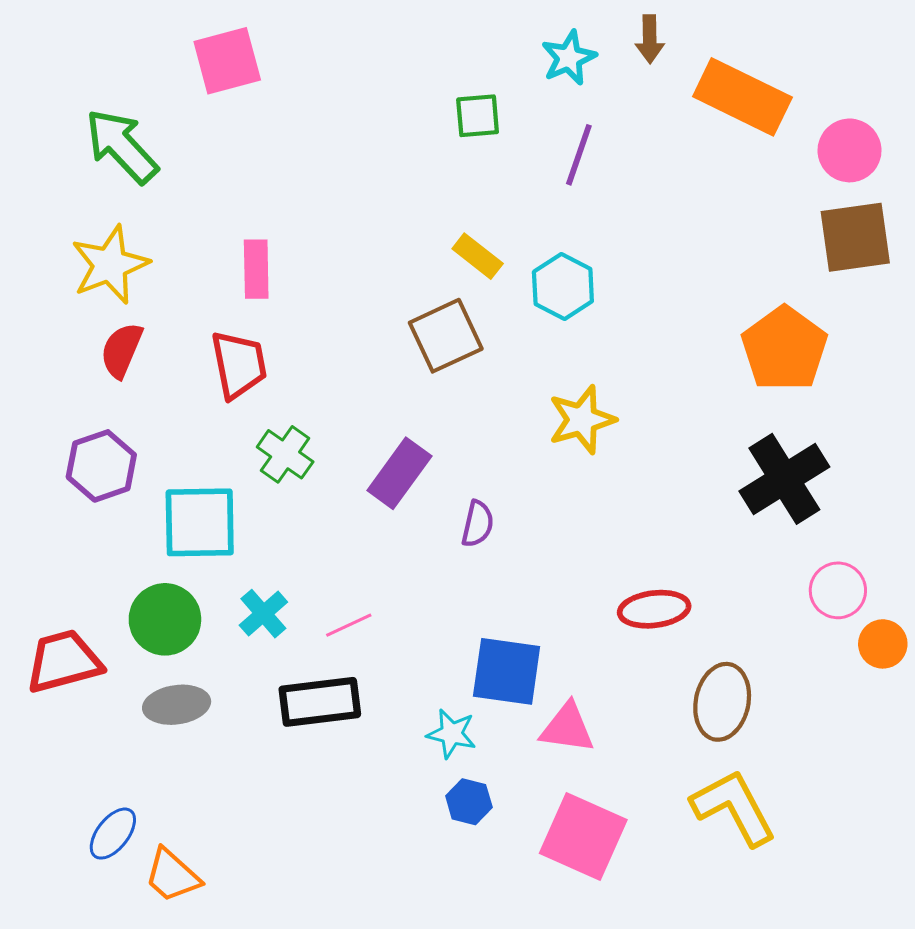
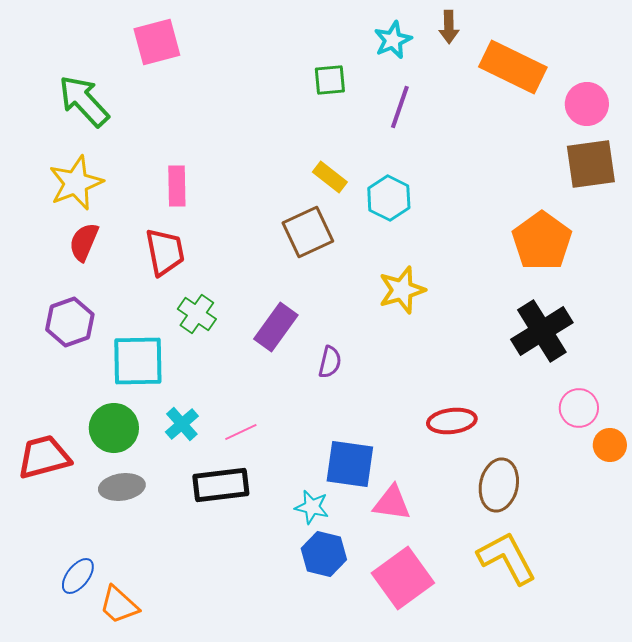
blue hexagon: (469, 802) -> (324, 554), size x1.4
pink square: (583, 836) -> (403, 578), turned 30

